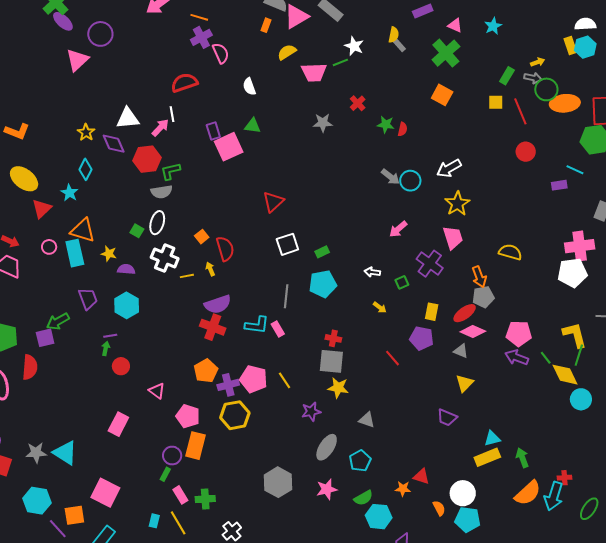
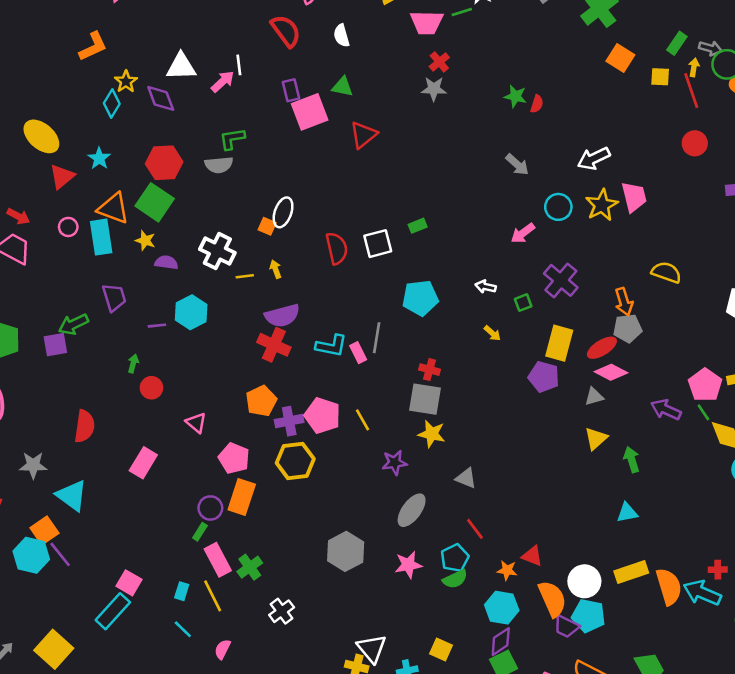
yellow arrow: (538, 62) -> (694, 67), moved, turned -64
red semicircle: (184, 83) -> (286, 31), moved, turned 68
orange square: (442, 95) -> (620, 58), moved
red cross: (358, 103) -> (439, 62), moved
orange L-shape: (17, 131) -> (93, 47), moved, turned -50
red hexagon: (147, 159) -> (164, 163), moved
cyan diamond: (85, 169) -> (112, 103), moved
cyan circle: (410, 181) -> (558, 207), moved
red triangle: (273, 202) -> (363, 135), moved
white ellipse: (157, 223) -> (283, 212), moved
green square: (137, 231) -> (155, 202), moved, size x2.0
orange square: (202, 237) -> (267, 226), turned -32
pink trapezoid: (453, 238) -> (634, 197), moved
red semicircle: (225, 249) -> (337, 248), moved
green rectangle: (322, 252) -> (418, 226), moved
gray line: (286, 296) -> (377, 338), moved
cyan hexagon: (127, 305) -> (191, 312), moved
yellow rectangle: (432, 312) -> (559, 343), size x1.5
pink pentagon: (519, 334) -> (705, 385), moved, turned 30
purple line: (110, 336) -> (157, 326), moved
gray triangle: (461, 351) -> (594, 397), turned -42
red line: (393, 358) -> (475, 529), moved
red semicircle: (30, 367) -> (85, 426), moved
purple trapezoid: (447, 417) -> (566, 626), moved
gray star: (36, 453) -> (33, 465), moved
yellow rectangle: (487, 457) -> (631, 572), moved
green arrow: (522, 458) -> (632, 460), moved
cyan pentagon: (360, 461) -> (455, 558), moved
pink square: (105, 493) -> (129, 583), moved, size x0.7
orange semicircle: (528, 493) -> (669, 587), turned -68
pink rectangle: (180, 495) -> (218, 560), size x1.4
cyan arrow: (554, 496) -> (702, 593), turned 92
green cross: (205, 499) -> (250, 567), turned -36
orange semicircle: (439, 508) -> (552, 599), size x1.8
orange square: (74, 515) -> (44, 530), moved, turned -30
cyan hexagon: (379, 517) -> (502, 608), moved
purple line: (58, 529) -> (60, 554), moved

